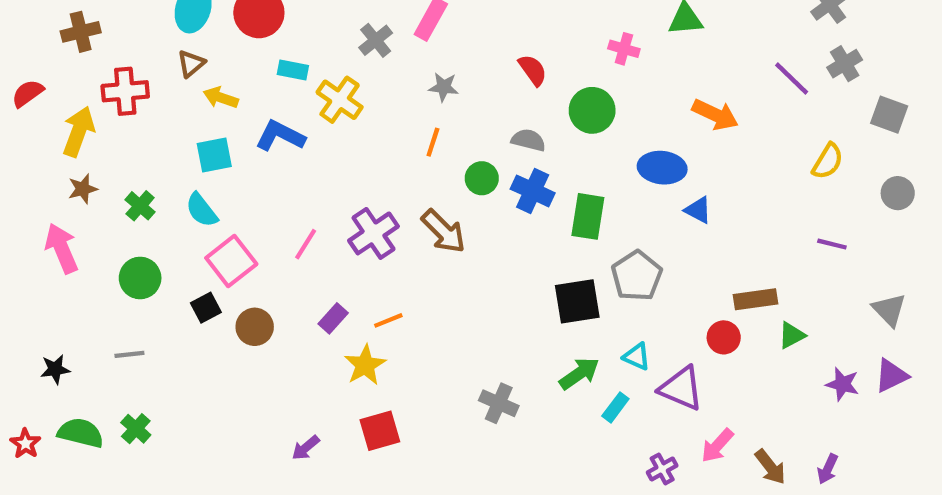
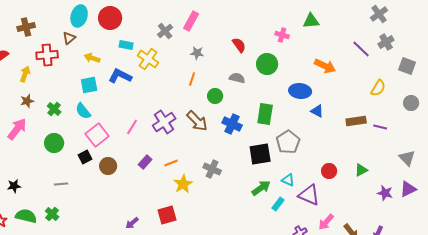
brown triangle: (191, 64) -> (69, 38), moved
yellow arrow: (79, 132) -> (25, 74), size x0.7
blue cross: (533, 191) -> (232, 124), moved
pink arrow: (62, 248) -> (17, 129), turned 60
brown rectangle: (756, 299) -> (356, 121), moved
gray line: (129, 354) -> (61, 184), moved
yellow star: (365, 365) -> (183, 184), moved
gray cross: (499, 403) -> (212, 169), moved

